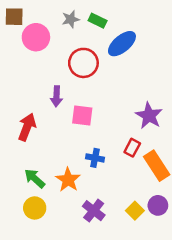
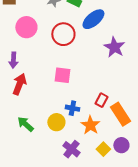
pink circle: (36, 37) -> (26, 27), moved
purple arrow: (56, 96) -> (13, 60), moved
purple star: (149, 116) -> (114, 47), moved
orange star: (68, 180) -> (90, 125), moved
yellow circle: (35, 208) -> (56, 122), moved

